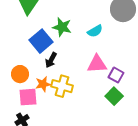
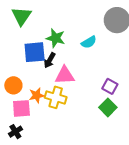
blue square: (41, 41) -> (35, 52), turned 35
black arrow: (51, 60) -> (50, 60), moved
pink triangle: (97, 64) -> (65, 75), moved

